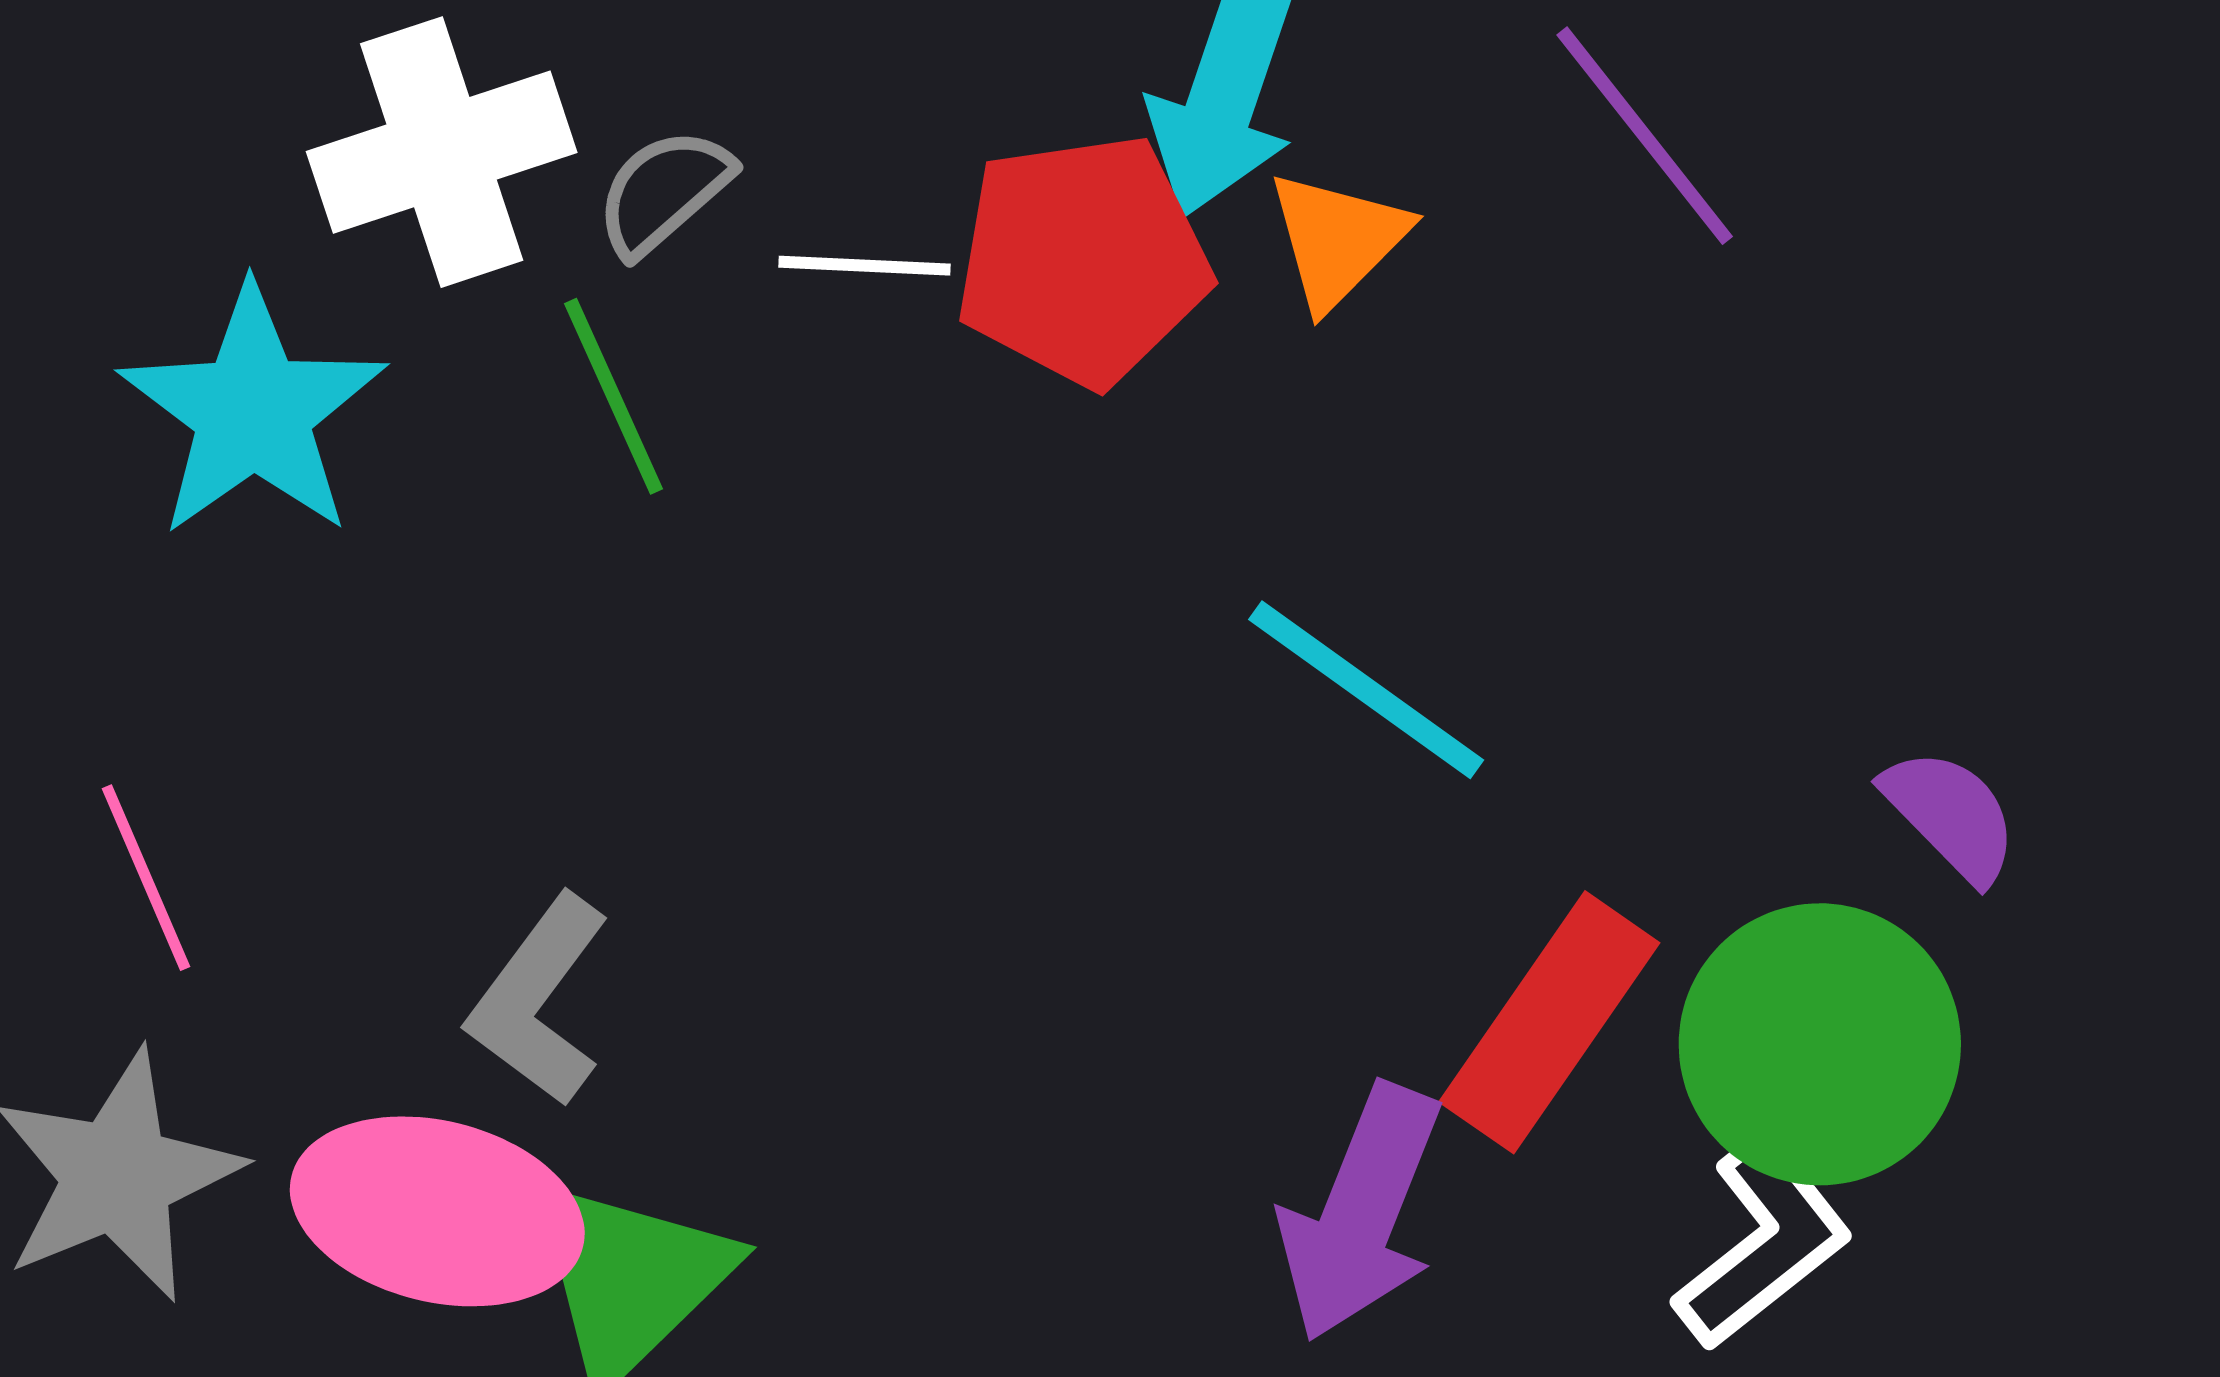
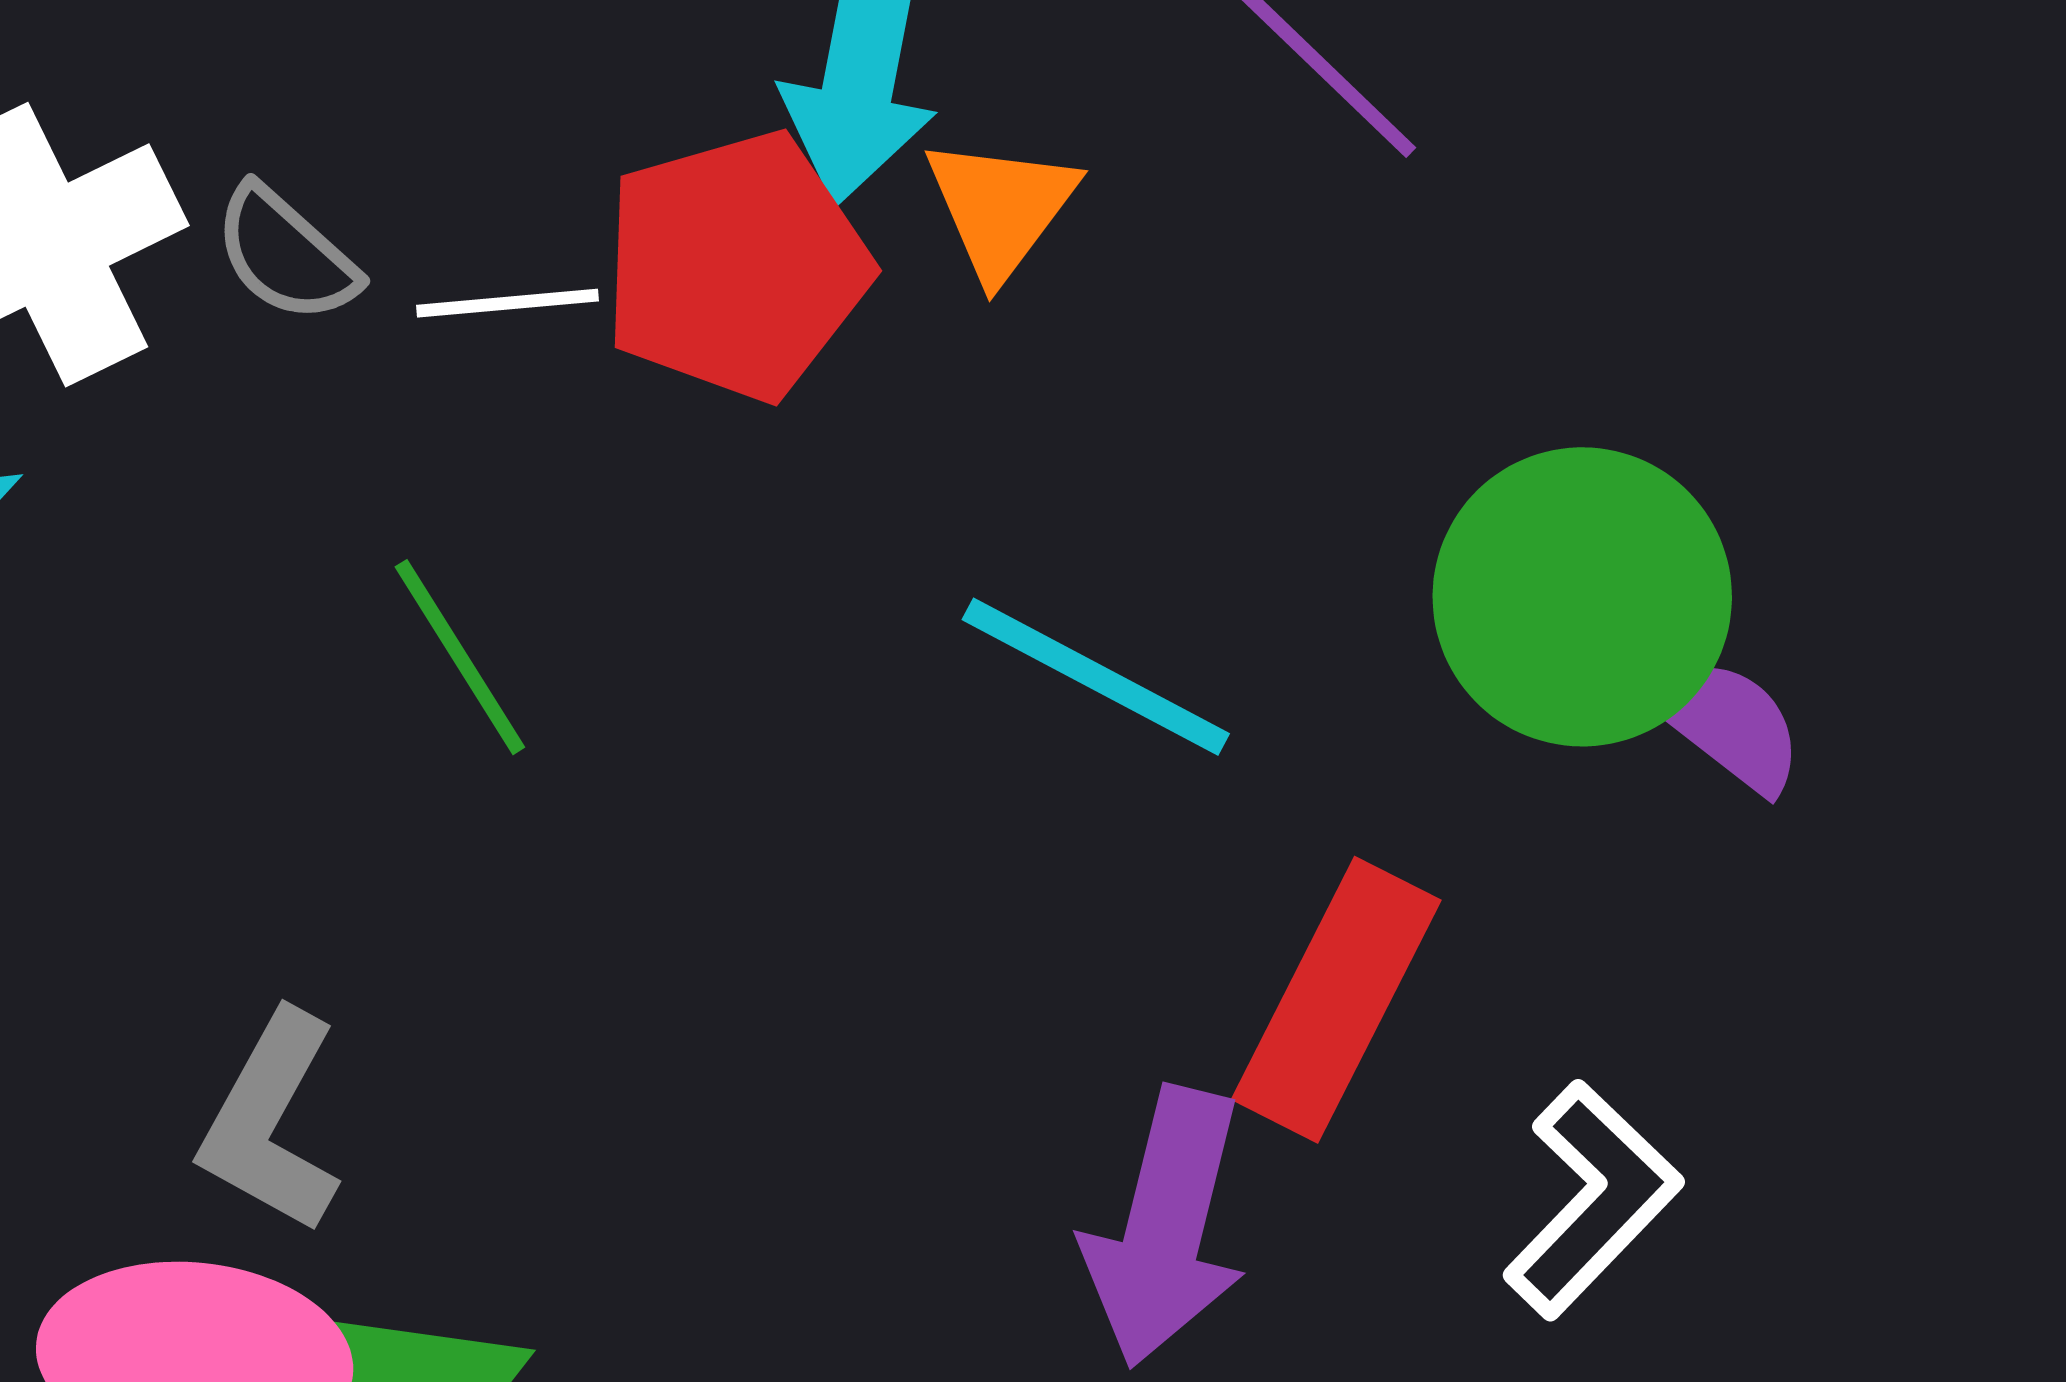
gray semicircle: (664, 192) -> (286, 254), turned -89
green line: (614, 396) -> (460, 657), moved
green circle: (1820, 1044) -> (1582, 597), moved

